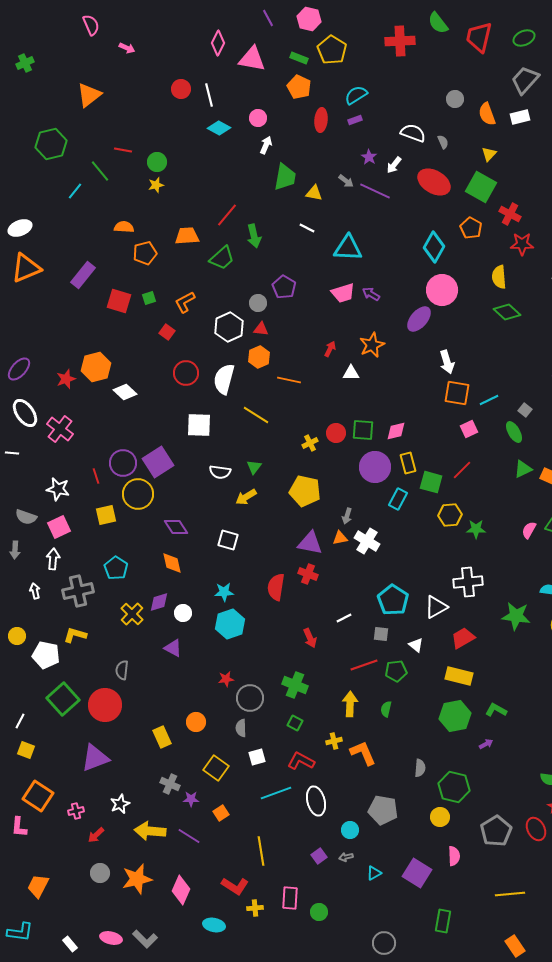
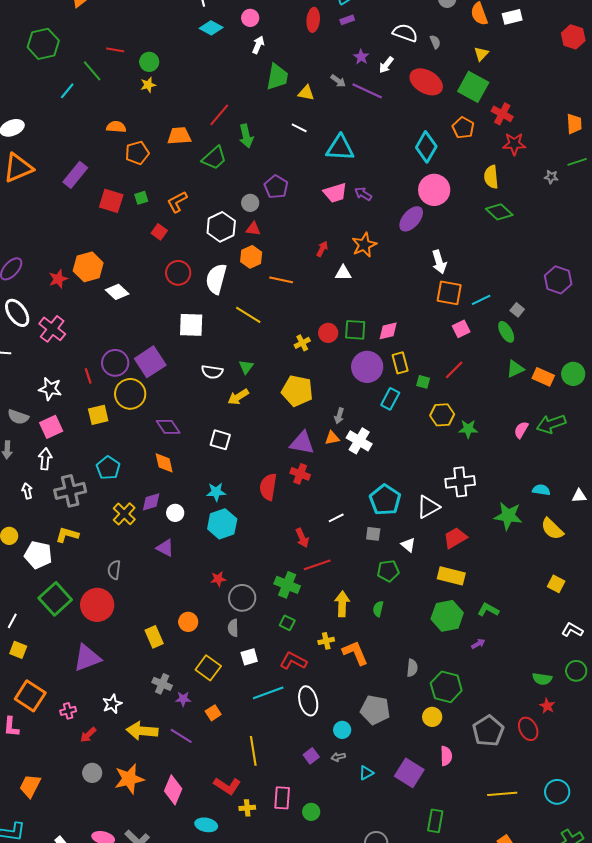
green square: (431, 482) -> (423, 382), size x0.6
red line: (364, 665) -> (317, 565), moved

